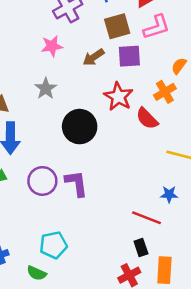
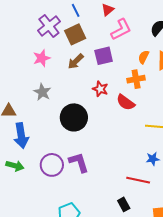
brown square: (117, 26) -> (75, 34), moved
orange cross: (165, 92) -> (136, 79), turned 30
red star: (118, 97) -> (100, 89), size x0.7
black rectangle: (141, 248) -> (124, 204), moved

